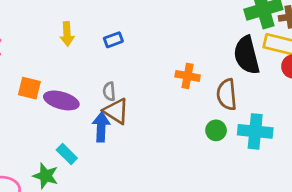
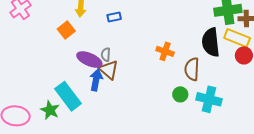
orange square: (29, 88) -> (66, 30), moved, turned 30
purple ellipse: (61, 100) -> (89, 60), moved
cyan rectangle: (67, 154) -> (68, 96), size x1.8

